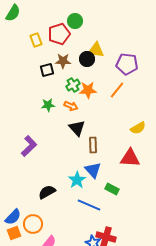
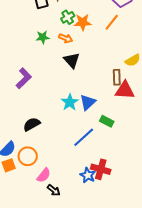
brown rectangle: (93, 145) -> (117, 77), moved
blue triangle: (93, 170) -> (88, 102), turned 30
cyan star: (77, 180) -> (70, 102), moved
black semicircle: (47, 192) -> (32, 124), moved
blue line: (89, 205) -> (84, 137), turned -65

